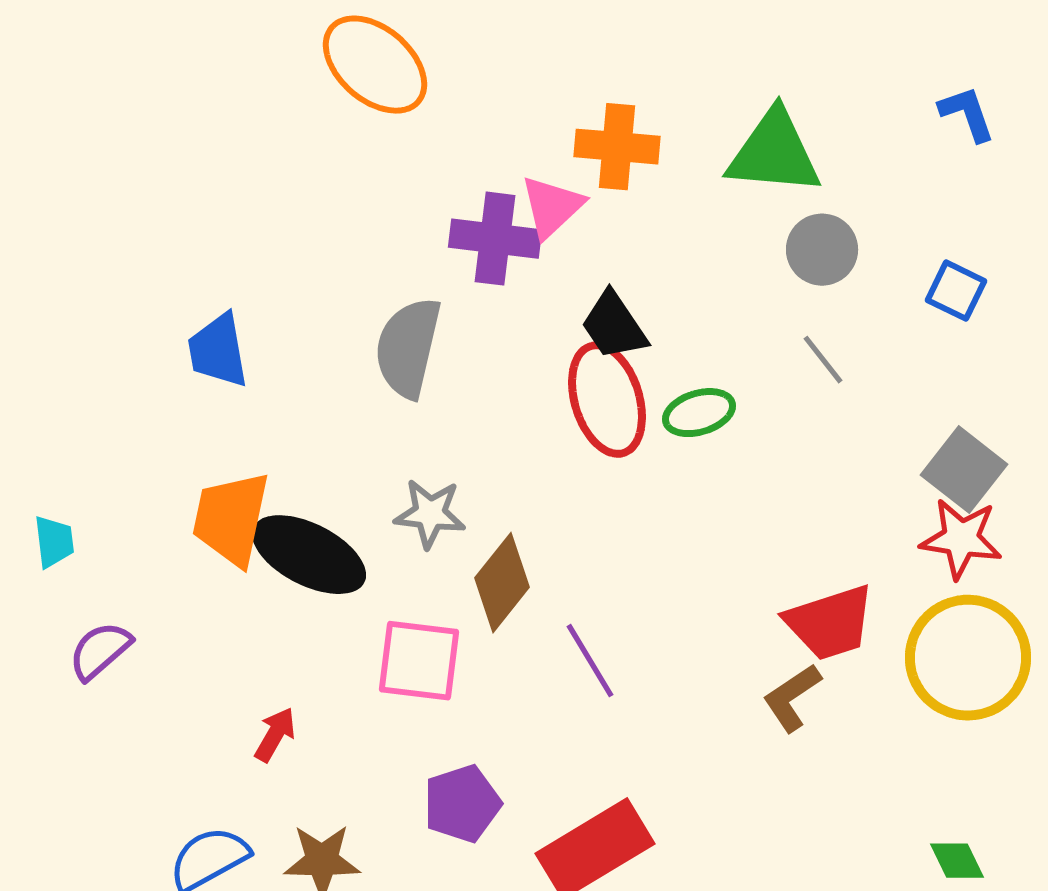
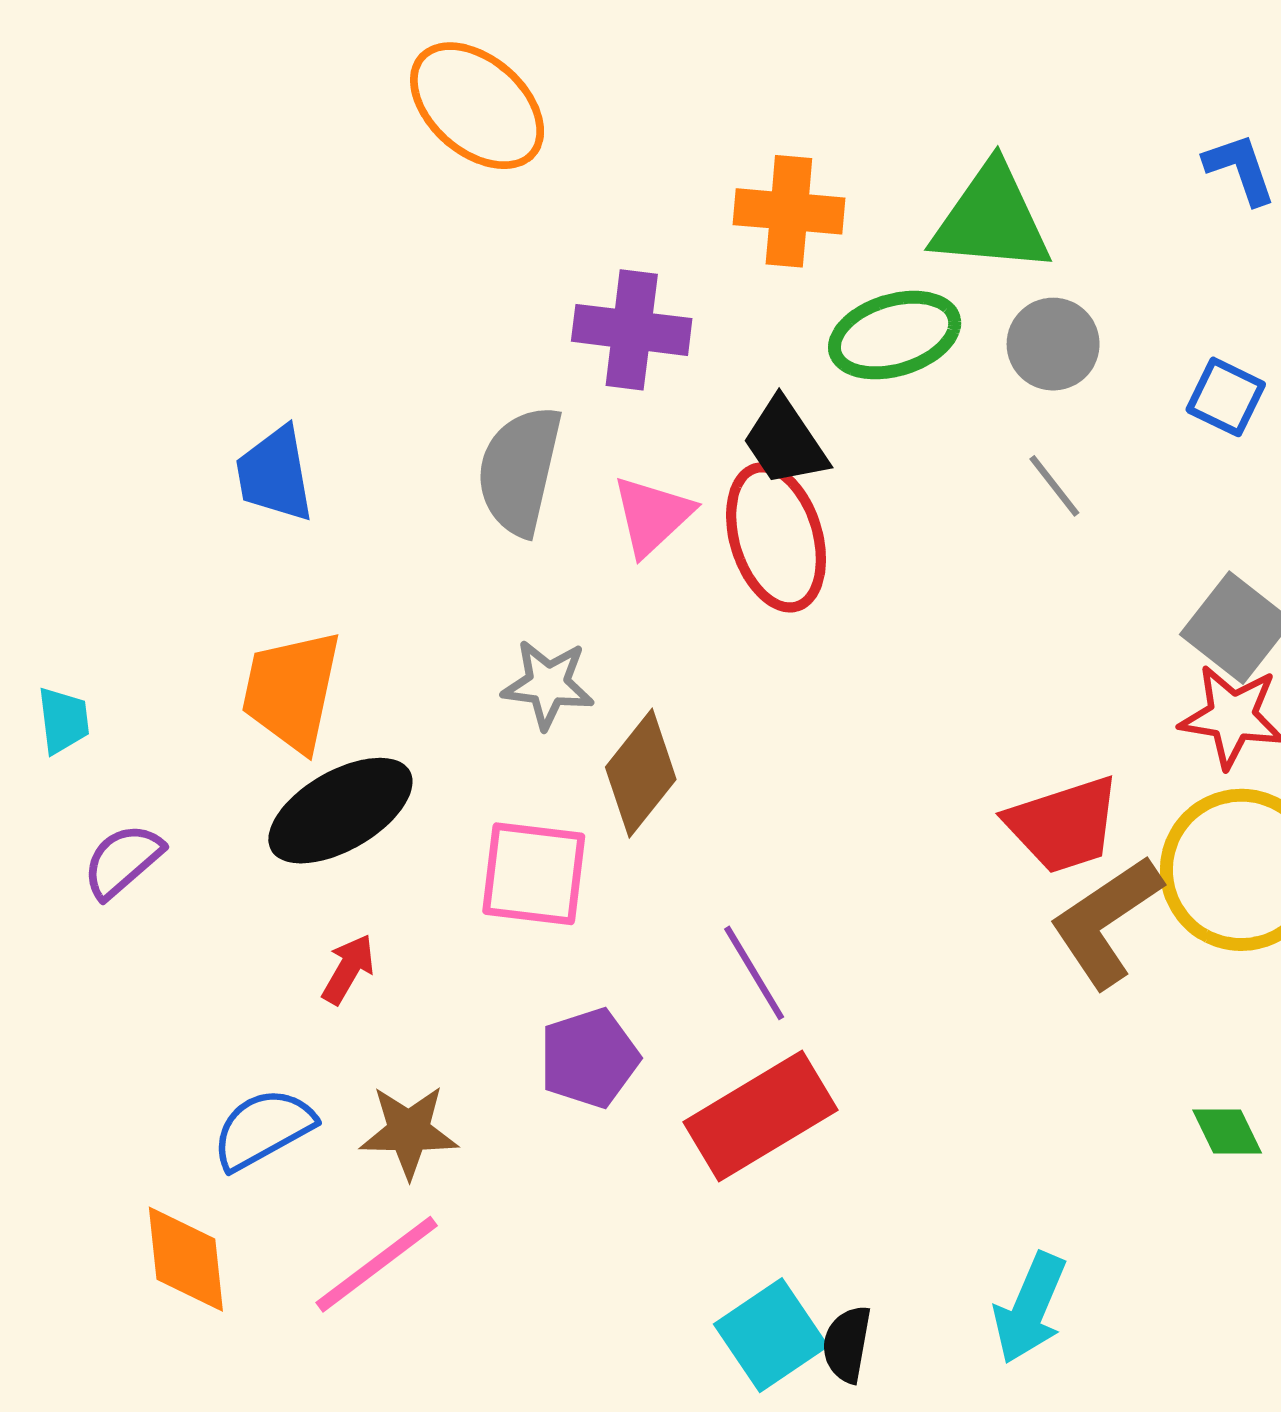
pink triangle: (552, 207) -> (652, 515), moved
green ellipse: (699, 413) -> (895, 335), moved, size x1.4
black ellipse: (309, 555) -> (340, 811), moved, turned -57
purple line: (590, 661) -> (754, 973), moved
brown L-shape: (792, 698) -> (1106, 921), moved, size x1.5

